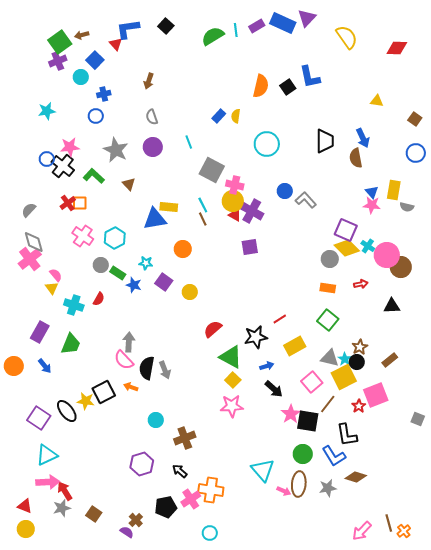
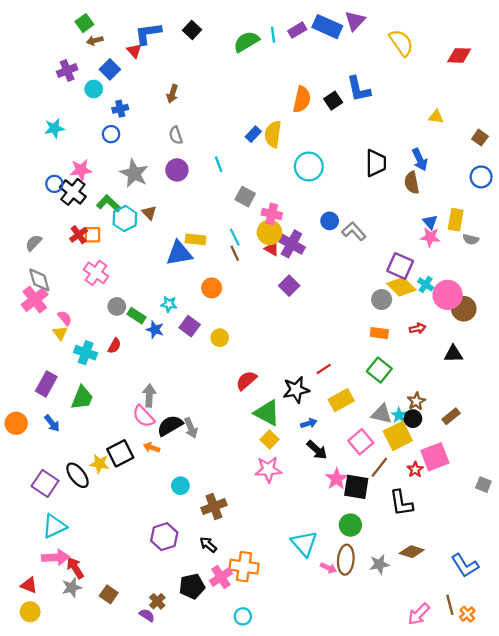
green square: (60, 42) -> (84, 23), moved, size x0.7
yellow semicircle: (236, 116) -> (273, 134), size x1.6
gray square: (212, 170) -> (245, 197), size x0.7
cyan hexagon: (115, 238) -> (125, 219), moved
purple square: (250, 247) -> (289, 286), turned -36
black semicircle: (147, 368) -> (170, 426), turned 50
blue L-shape: (334, 456) -> (465, 565), moved

